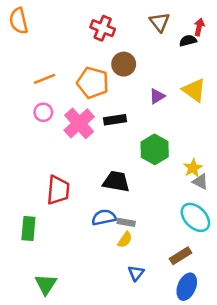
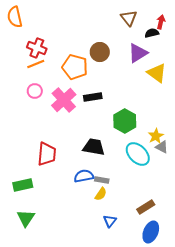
red cross: (103, 28) -> (37, 48), moved
purple triangle: (157, 96) -> (138, 53), moved, size x1.5
cyan ellipse: (195, 217) -> (138, 154), moved
green rectangle: (28, 229) -> (23, 185), turned 72
green triangle: (46, 284) -> (26, 218), moved

